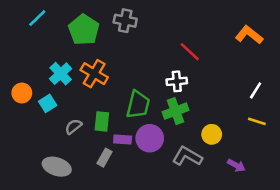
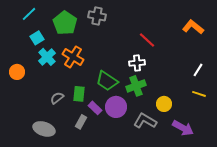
cyan square: (48, 103) -> (37, 38), moved
green trapezoid: (138, 105) -> (107, 81), turned 110
purple rectangle: (123, 139) -> (95, 108), turned 40
purple arrow: (236, 165) -> (183, 128), size x1.5

